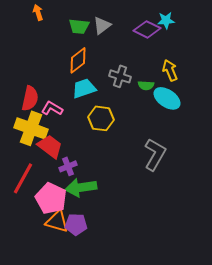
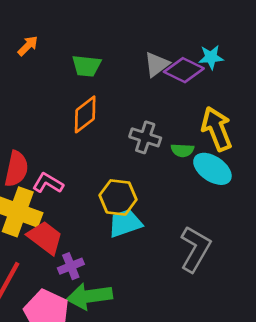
orange arrow: (38, 12) -> (28, 46), turned 63
gray triangle: (102, 25) -> (157, 64), moved
yellow arrow: (170, 70) -> (217, 129), size x1.4
cyan trapezoid: (84, 88) -> (125, 223), moved

